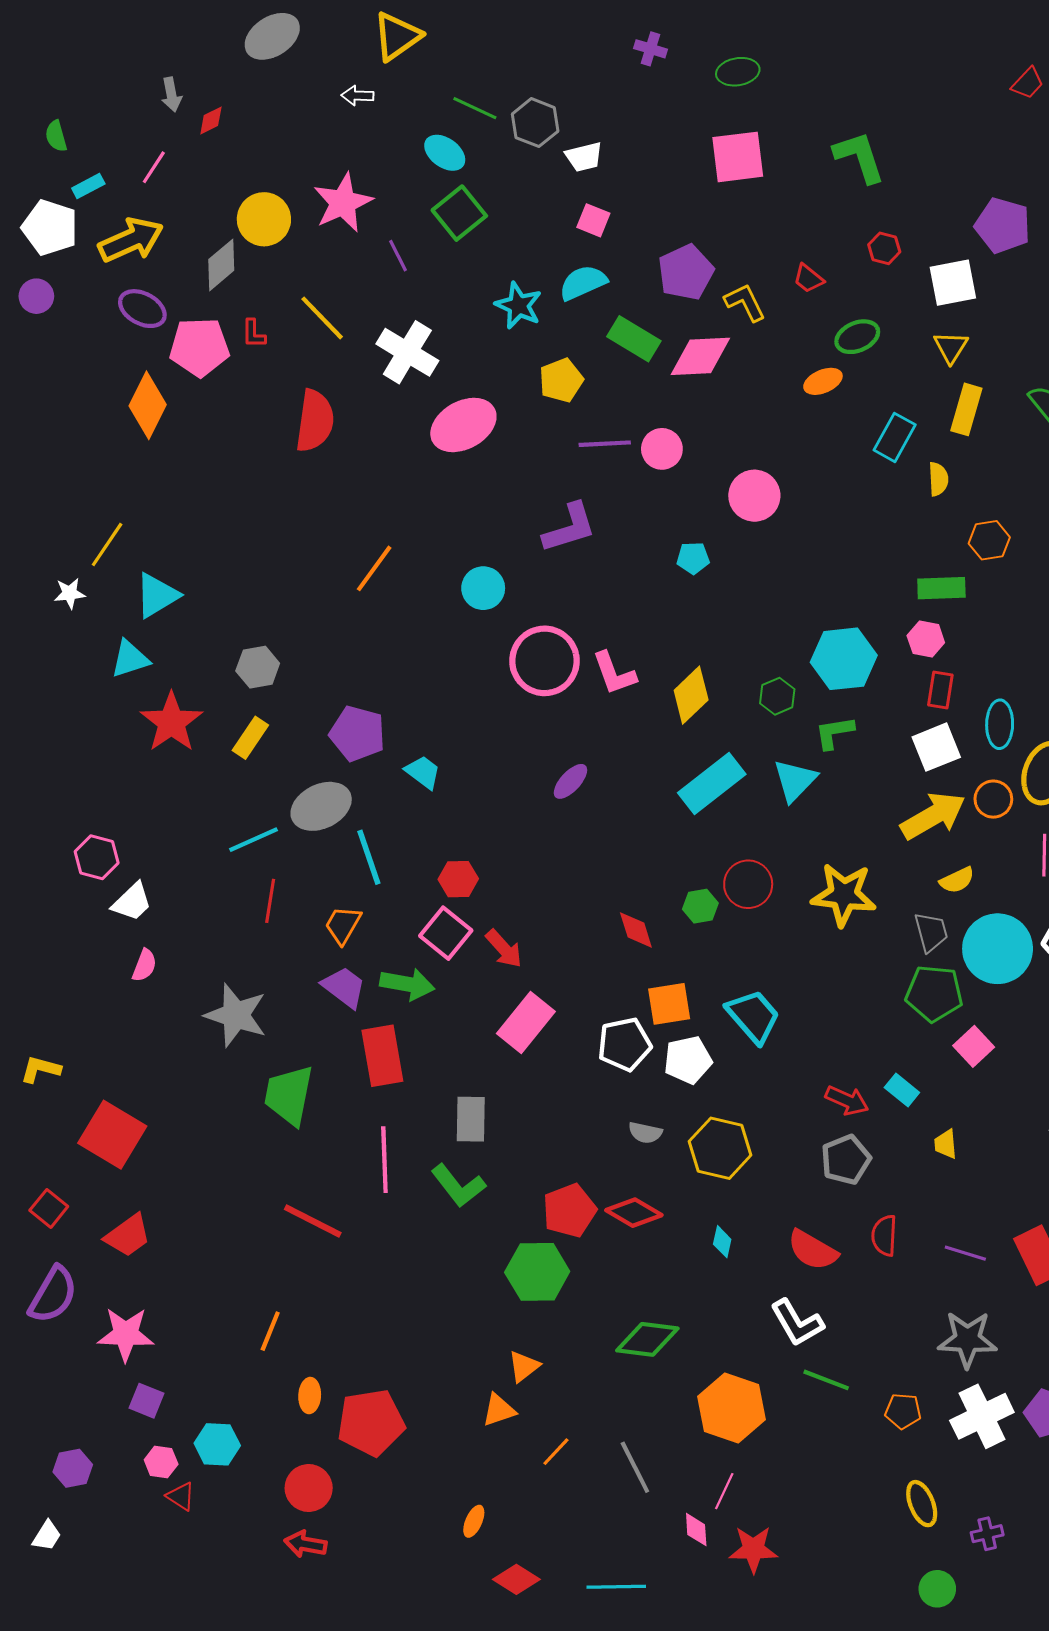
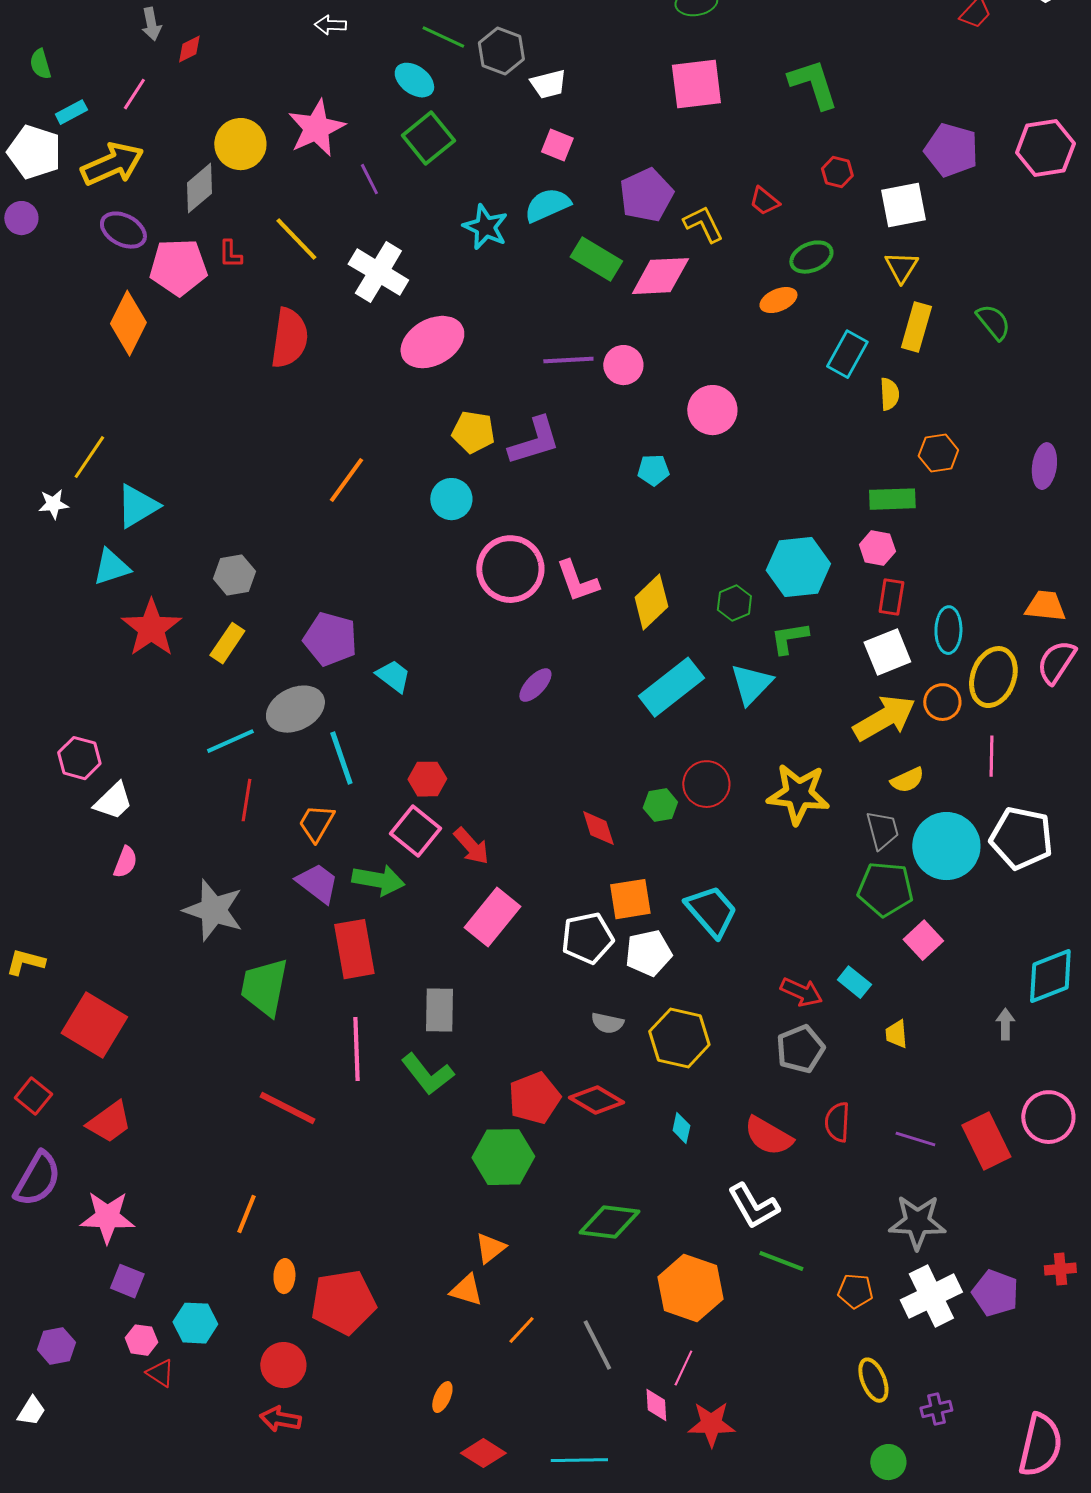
yellow pentagon: (561, 380) -> (473, 432), moved, turned 30
orange triangle: (499, 1410) -> (466, 1290), turned 36

